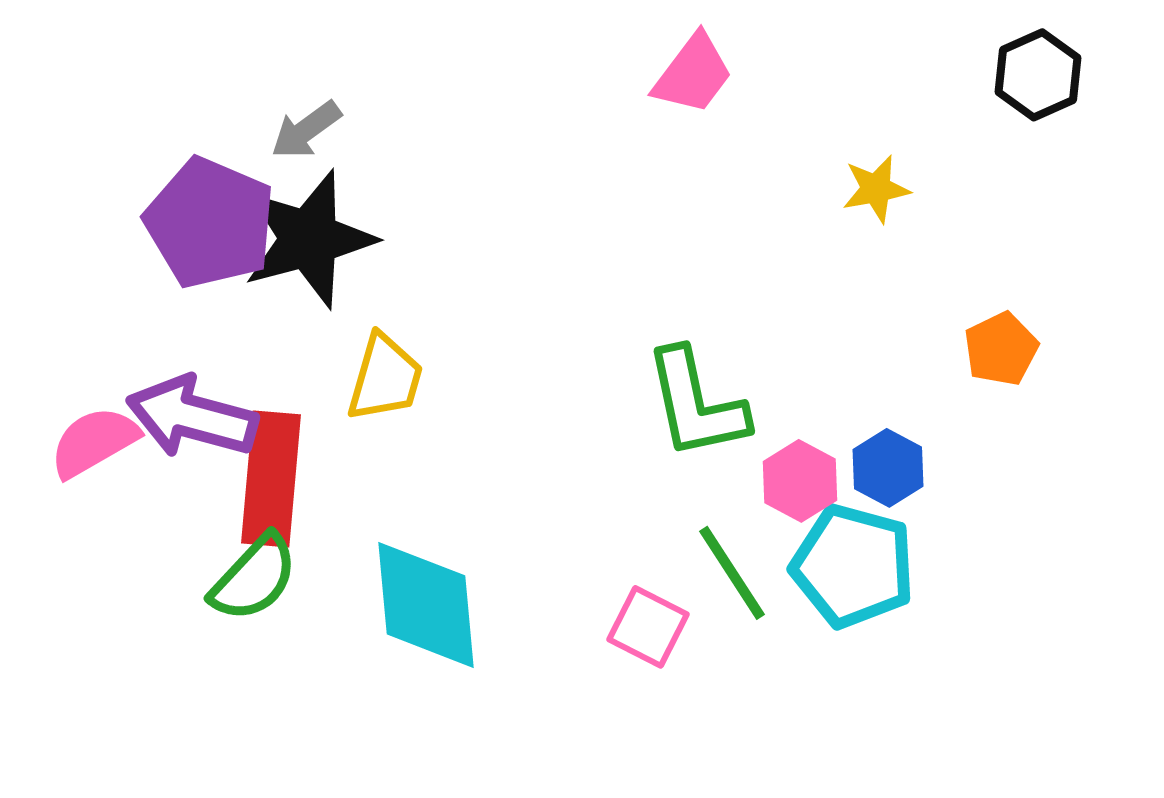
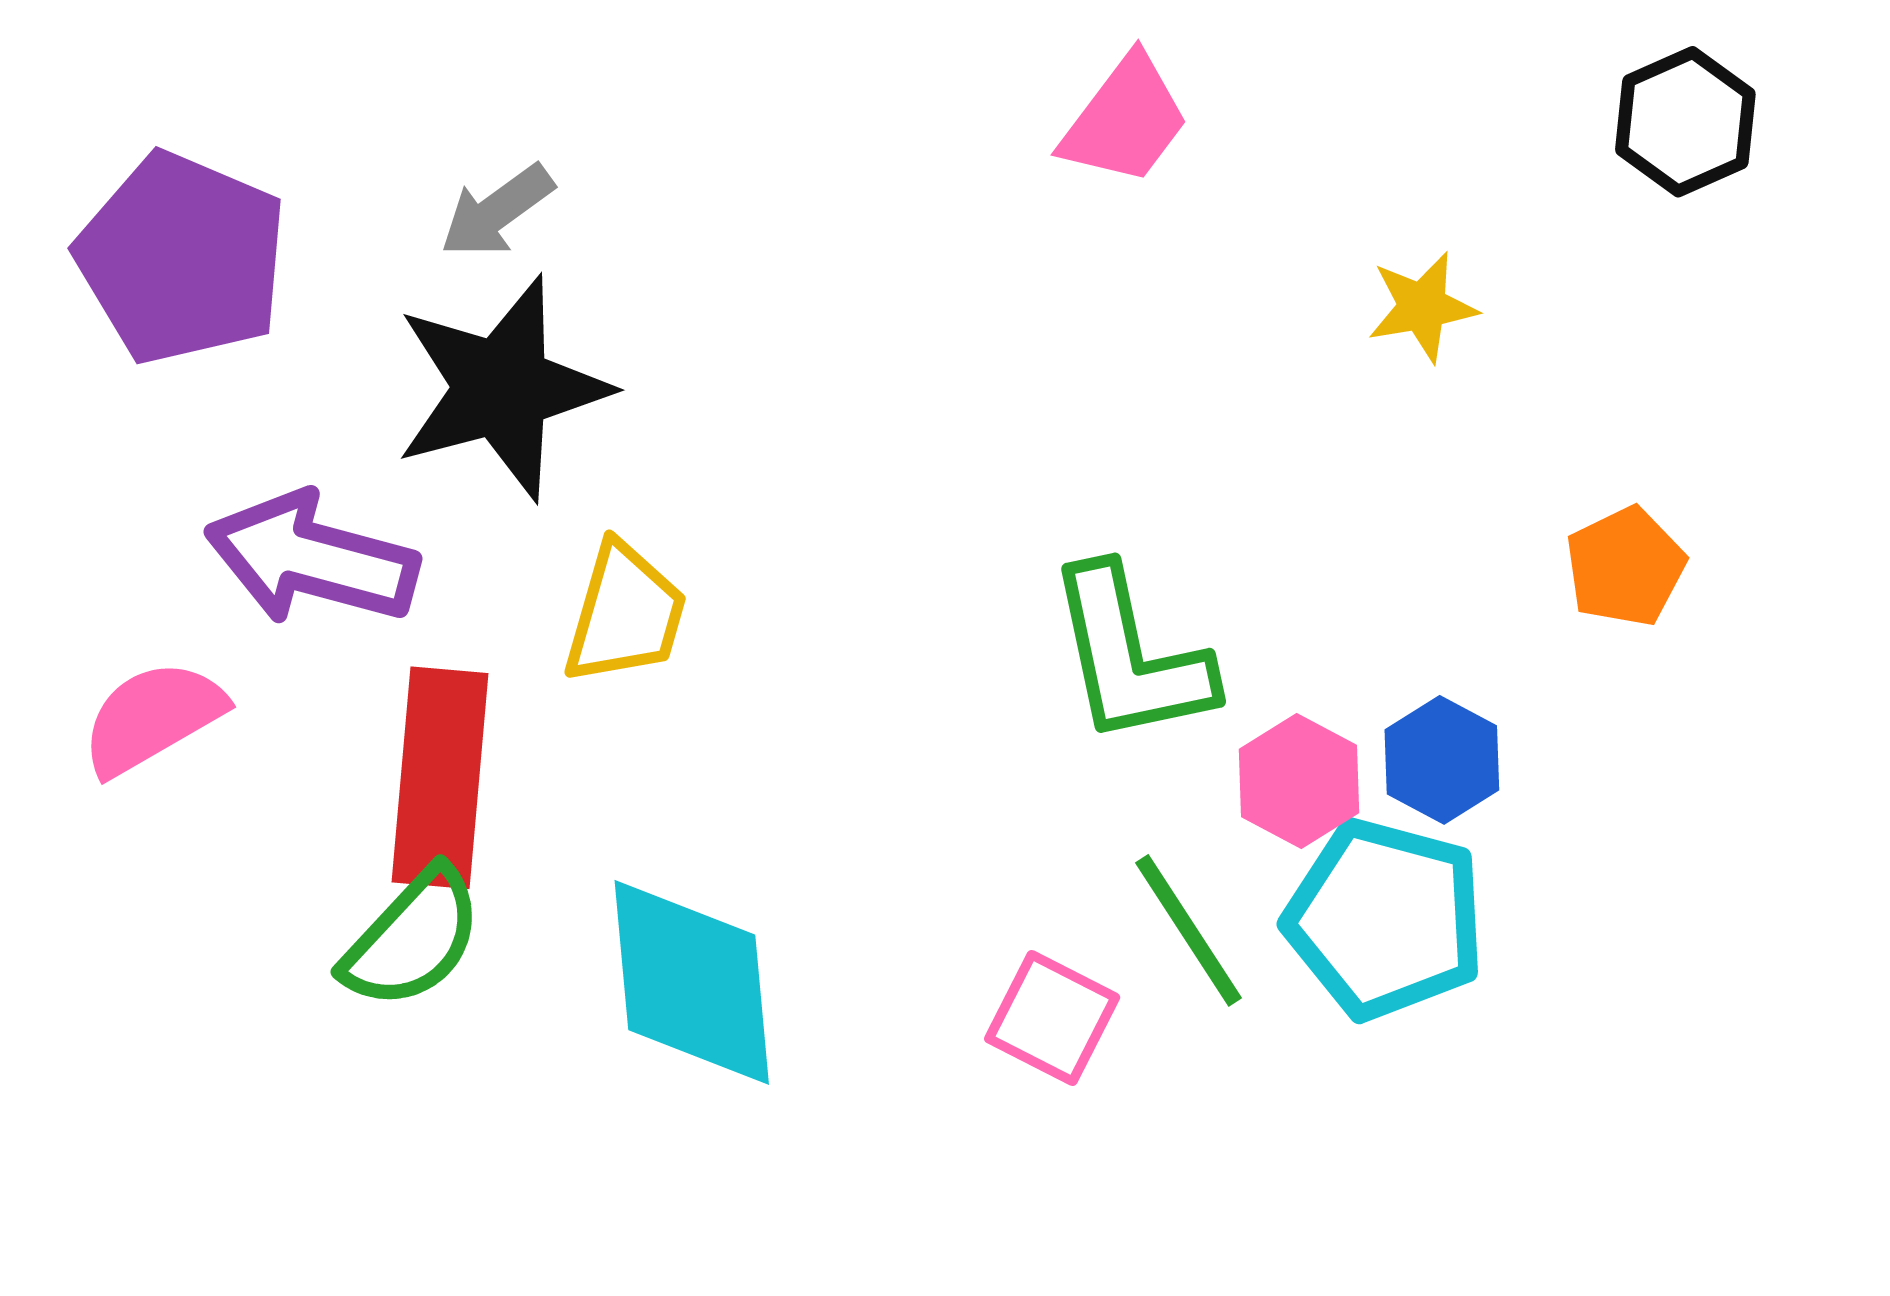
purple pentagon: (210, 223) -> (182, 258), moved
purple arrow: (192, 417) -> (312, 559), moved

